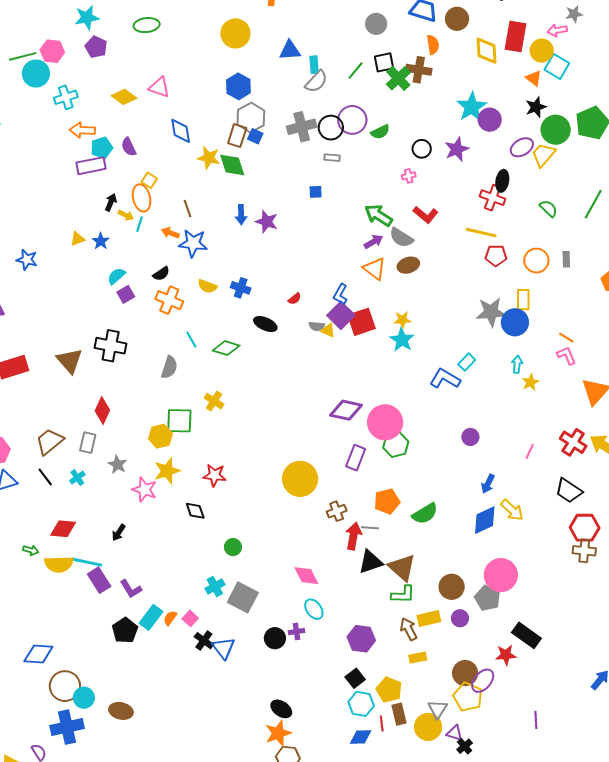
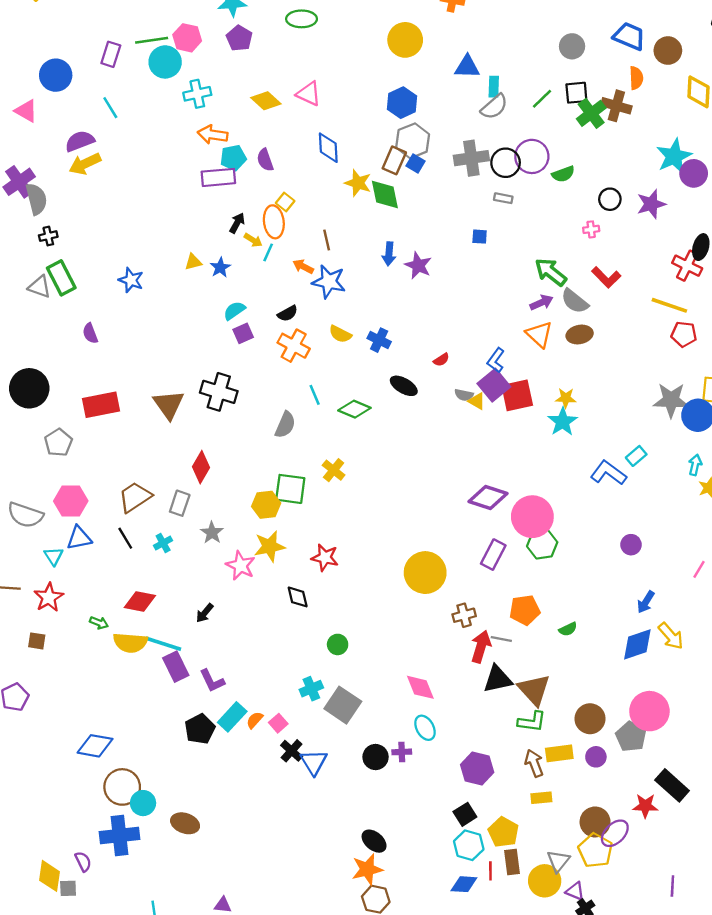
green semicircle: (425, 514) -> (568, 629), size x0.6

